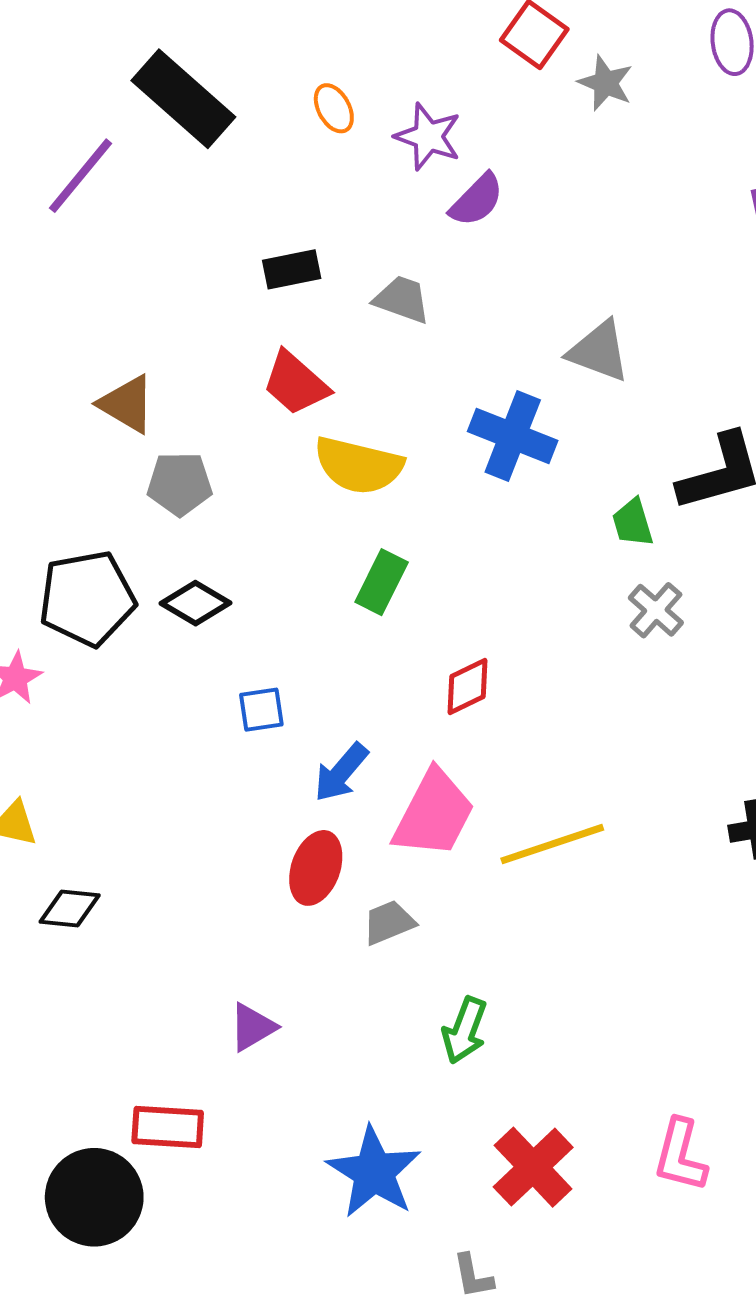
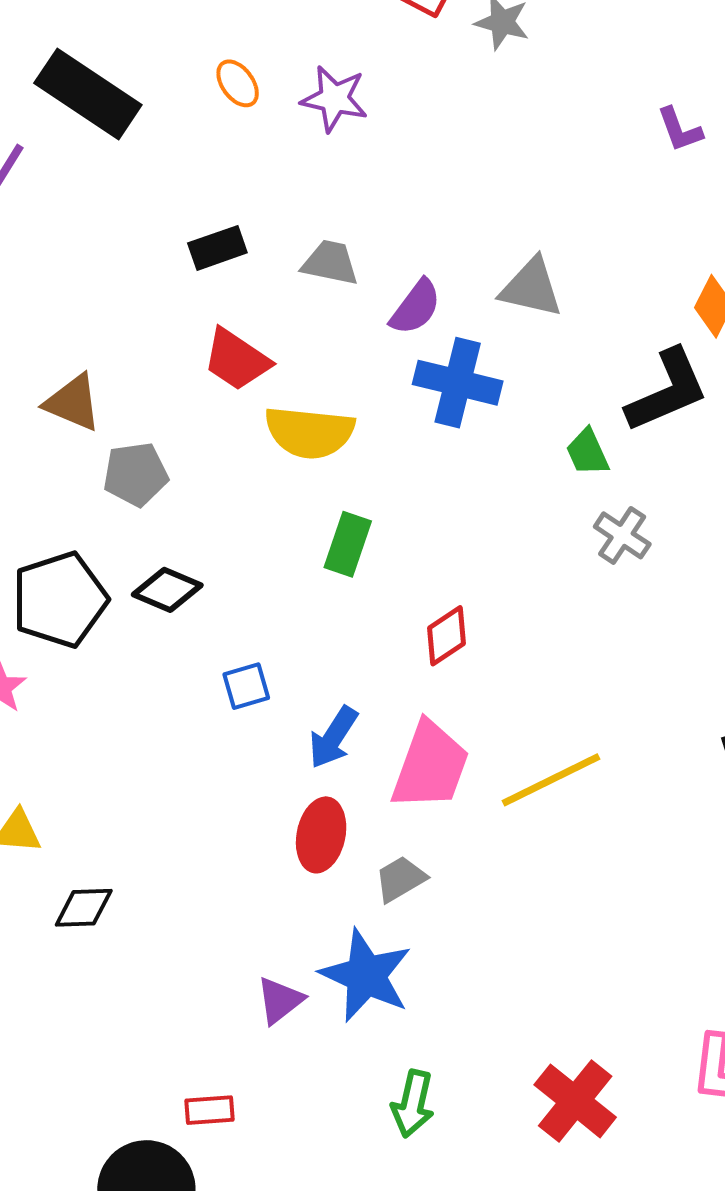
purple semicircle: (477, 200) -> (416, 307), moved
green arrow: (465, 1030) -> (413, 1104), moved
red rectangle: (168, 1127) -> (210, 1110), size x0.7
blue star: (374, 1172) -> (366, 975), moved

